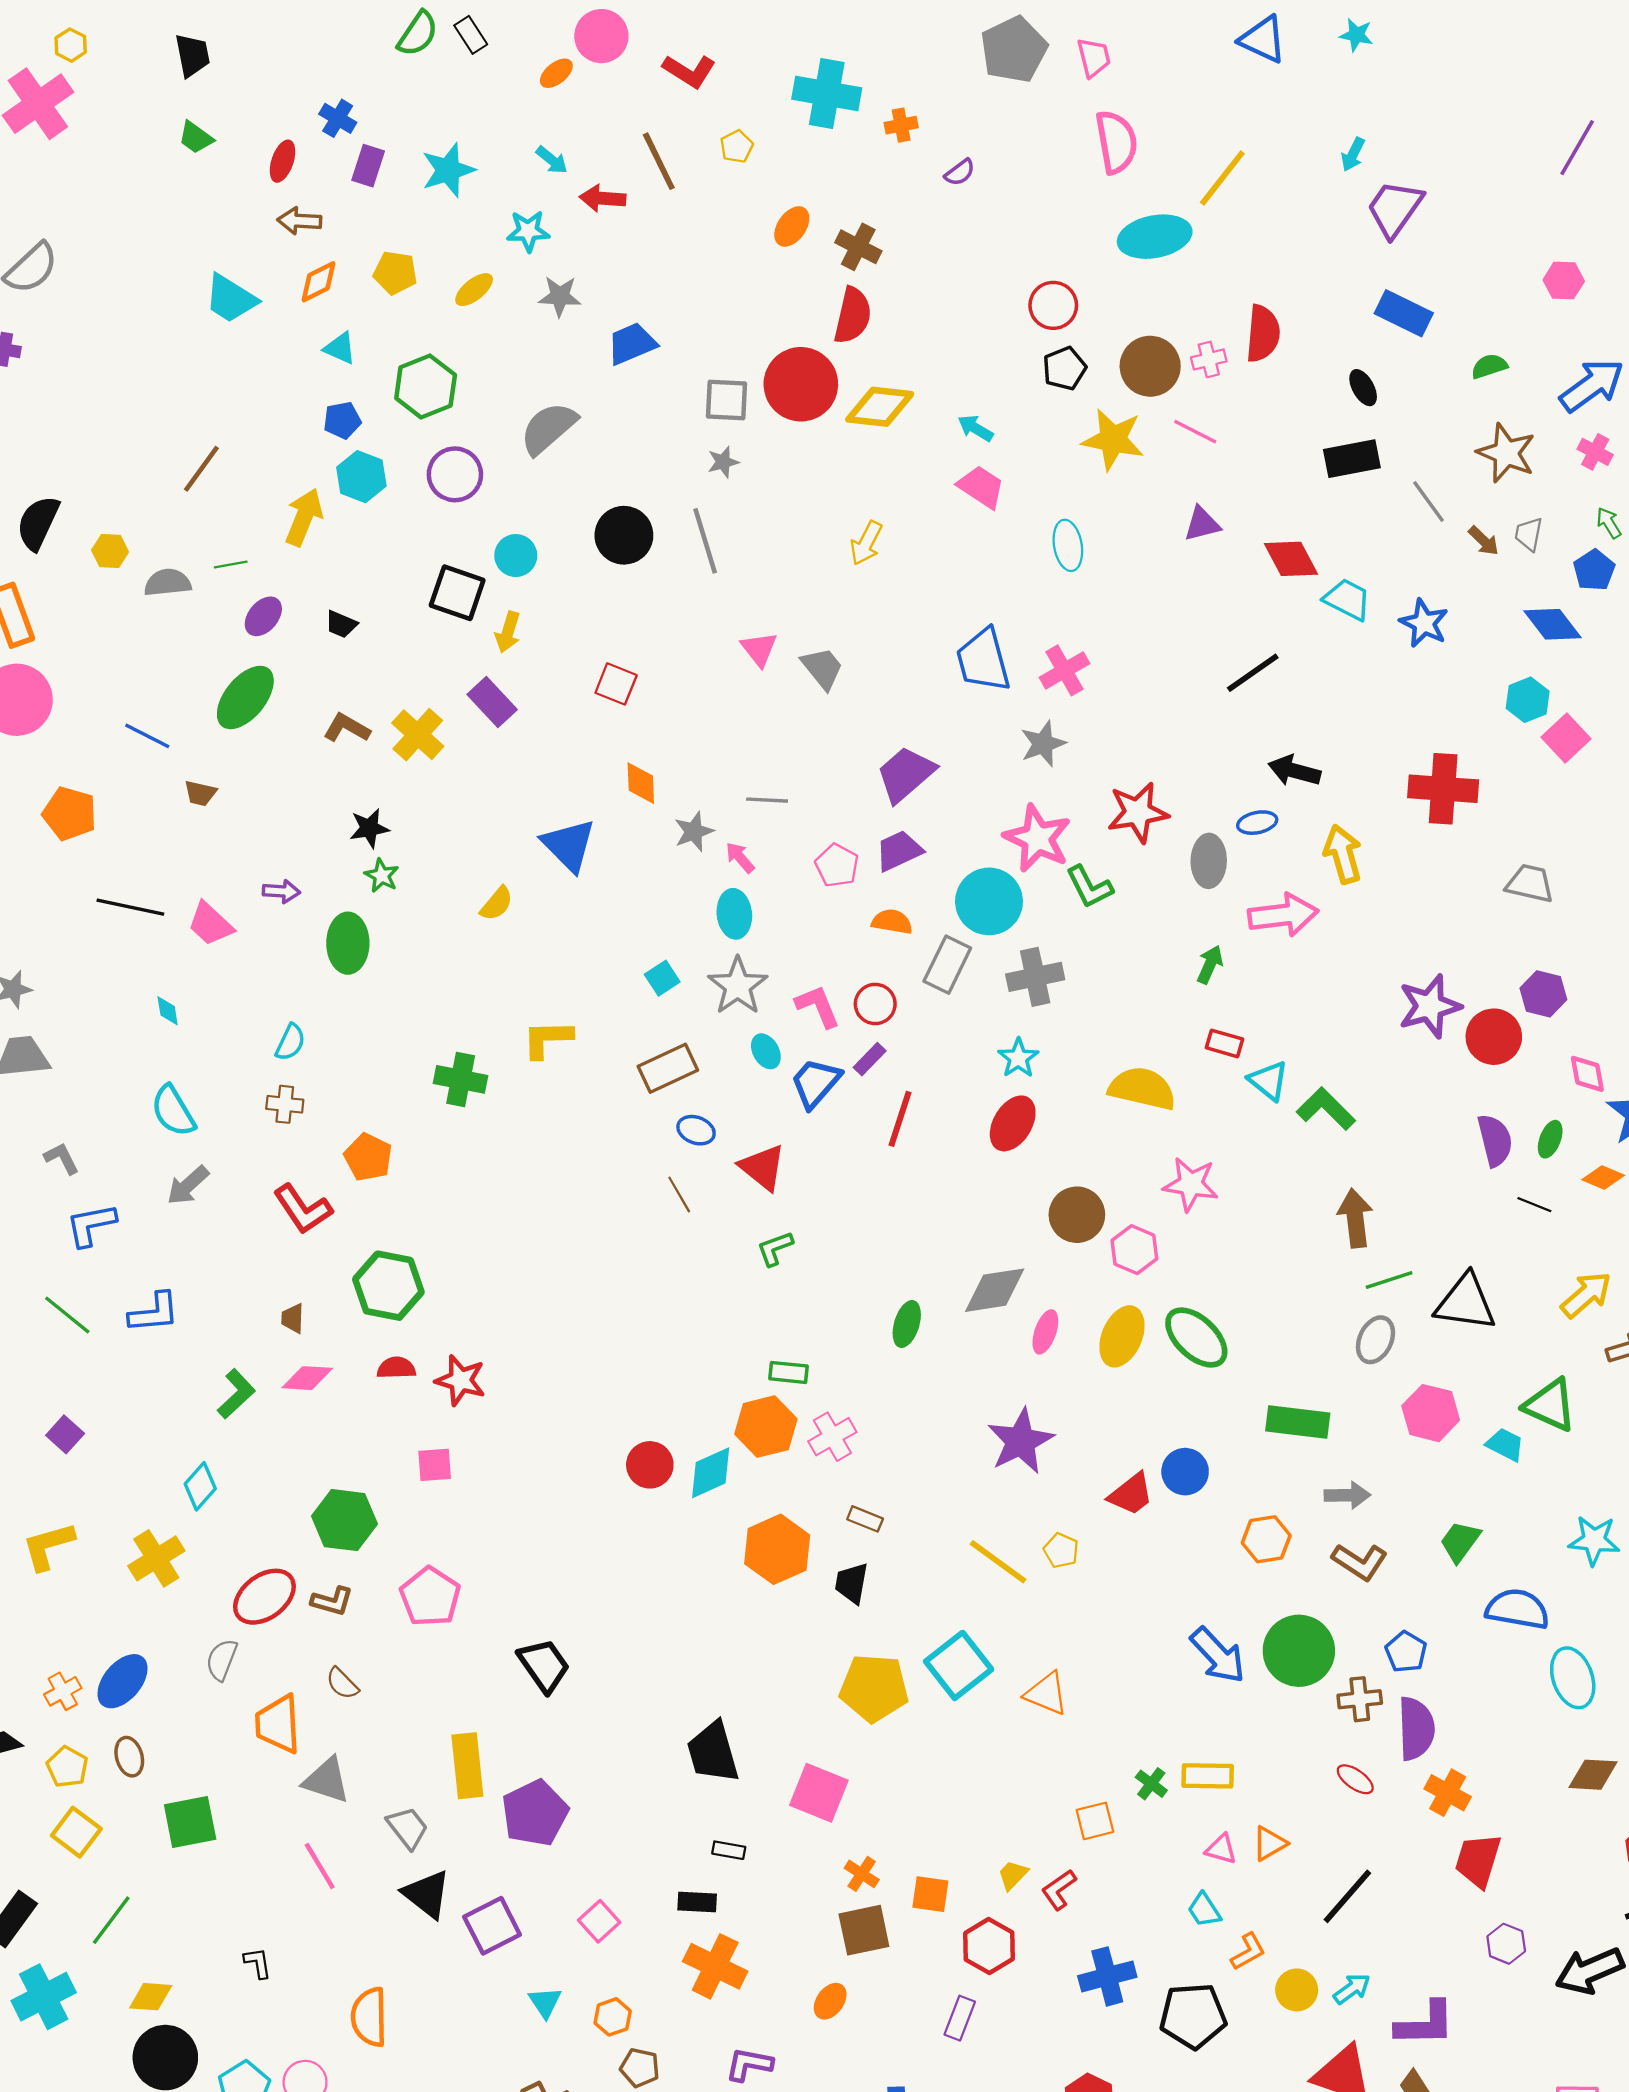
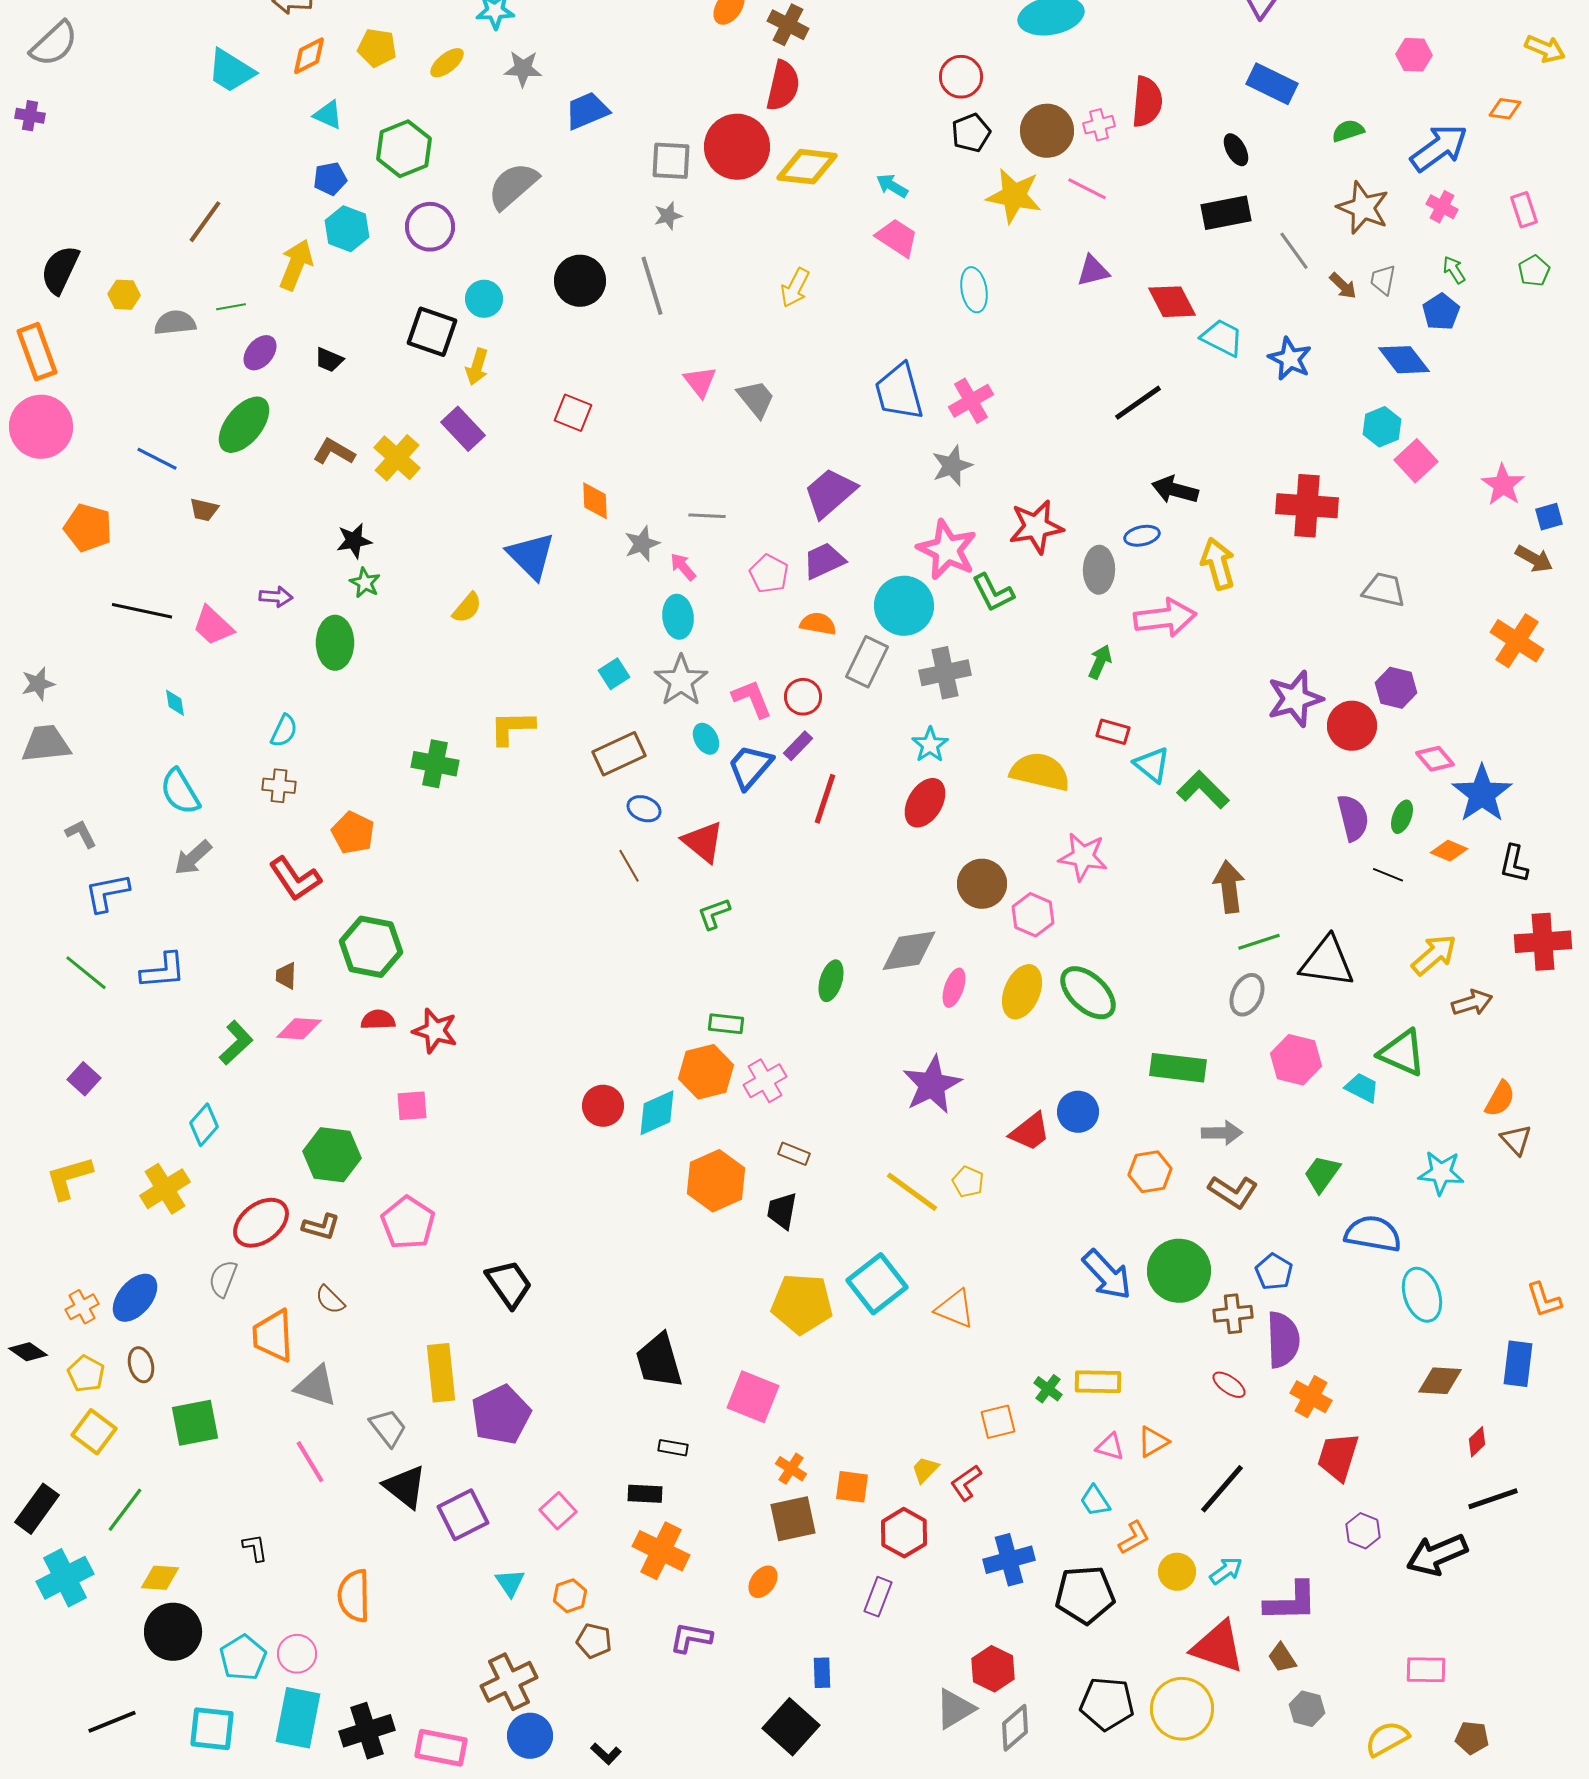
pink diamond: (1587, 1074) -> (1435, 759), turned -30

